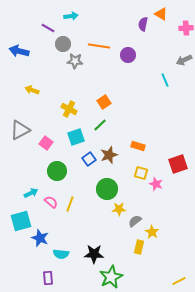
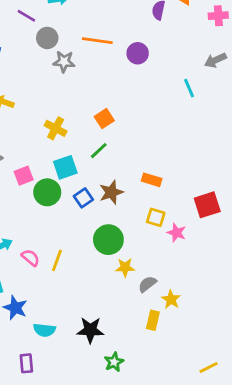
pink square: (46, 143) -> (24, 176), turned 32
green circle: (57, 171) -> (47, 192), moved
green star: (111, 277) -> (114, 362), size x0.6

